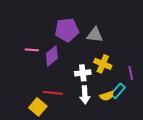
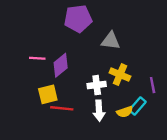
purple pentagon: (67, 30) -> (78, 19), moved
yellow square: (38, 107) -> (48, 94), moved, turned 36

